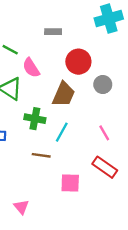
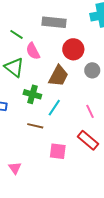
gray rectangle: (53, 32) -> (54, 22), size x1.6

